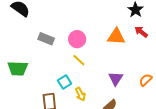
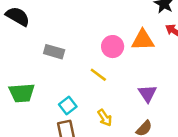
pink circle: (77, 39) -> (113, 47), moved
cyan square: (65, 82) -> (68, 106), moved

